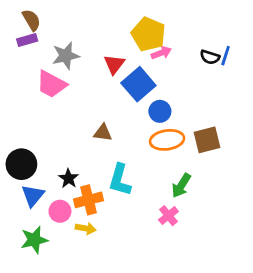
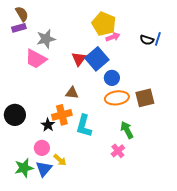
red triangle: (114, 64) -> (79, 59), moved
green arrow: (181, 186) -> (127, 130), turned 120
blue triangle: (33, 196) -> (44, 169), moved
orange cross: (88, 200) -> (62, 115), moved
yellow arrow: (86, 228) -> (60, 160), turned 32

